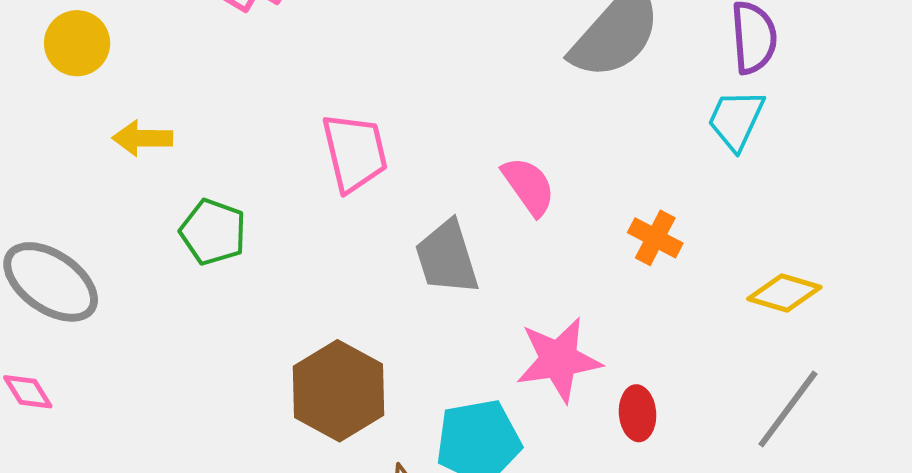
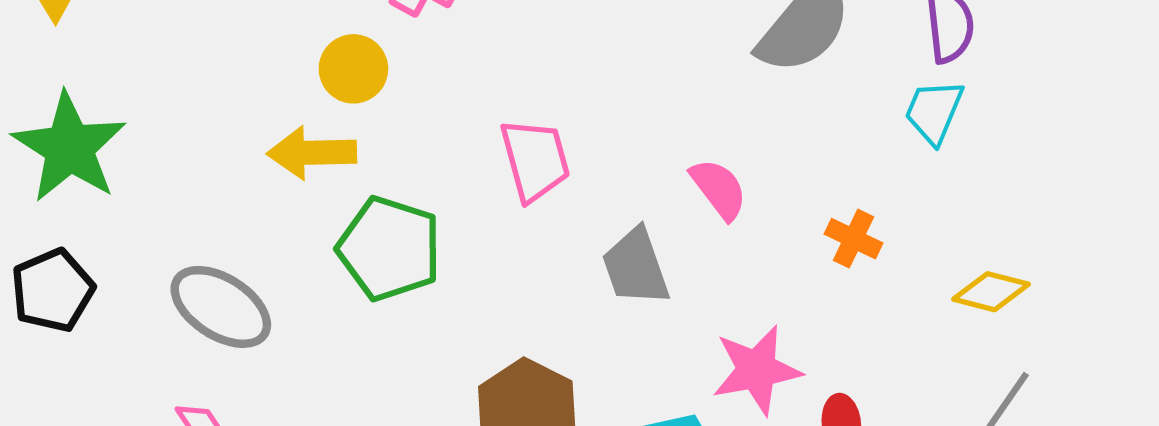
yellow circle: (77, 43) -> (353, 69), moved
yellow arrow: (142, 138) -> (312, 153), size x1.4
green pentagon: (213, 232) -> (389, 249), size x1.5

